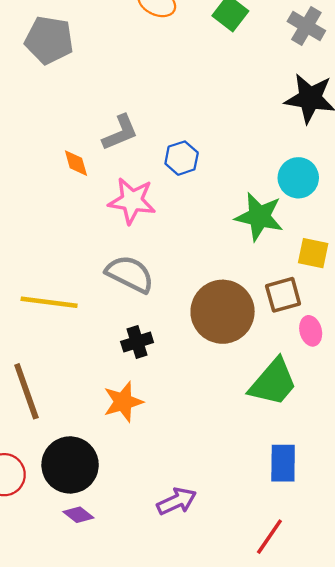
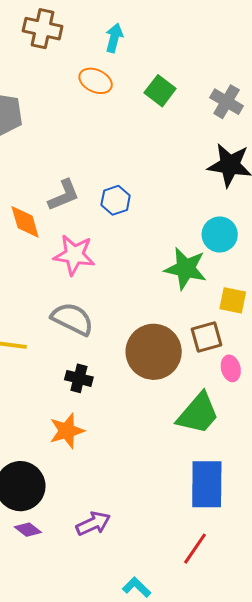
blue hexagon: (182, 158) -> (116, 200), moved
orange diamond: (76, 163) -> (25, 222), size x1.4
black cross: (137, 342) -> (79, 378), turned 32
blue rectangle: (283, 463) -> (207, 484), size x1.4
purple arrow: (177, 501) -> (93, 524), moved

